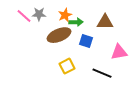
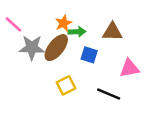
gray star: (39, 14) -> (32, 48), moved, size x1.5
brown ellipse: (59, 35) -> (56, 48), turned -30

